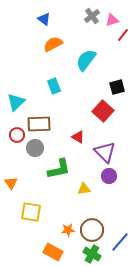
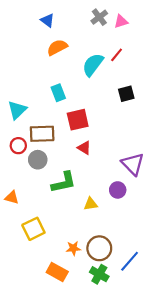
red line: (123, 35) -> (117, 55), moved
red square: (103, 111) -> (78, 120), moved, turned 35
purple triangle: (105, 152) -> (133, 164), moved
orange triangle: (11, 183) -> (12, 198), turned -40
yellow square: (31, 212) -> (33, 229), turned -35

